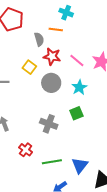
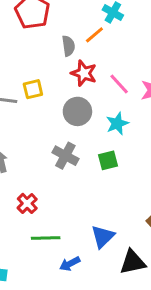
orange line: (56, 29) -> (94, 35), turned -56
yellow square: (29, 67) -> (33, 89), moved, turned 32
gray cross: (49, 124) -> (65, 156), moved
green line: (52, 162) -> (46, 238), moved

